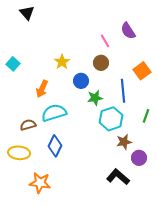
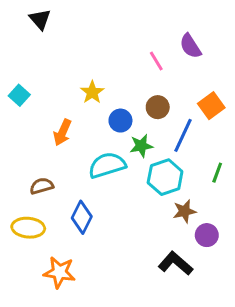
brown circle: (101, 63) -> (158, 107), moved
blue line: (123, 91) -> (183, 135), turned 30
cyan semicircle: (54, 113) -> (107, 165), moved

